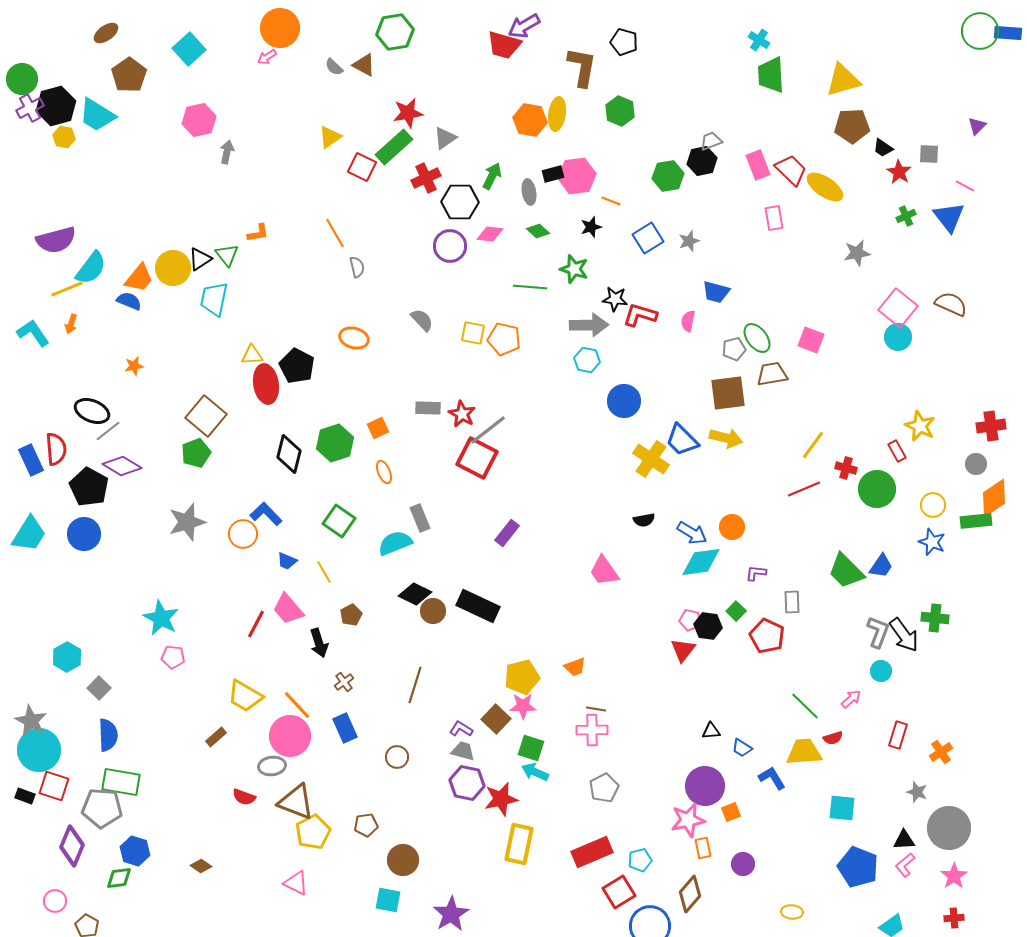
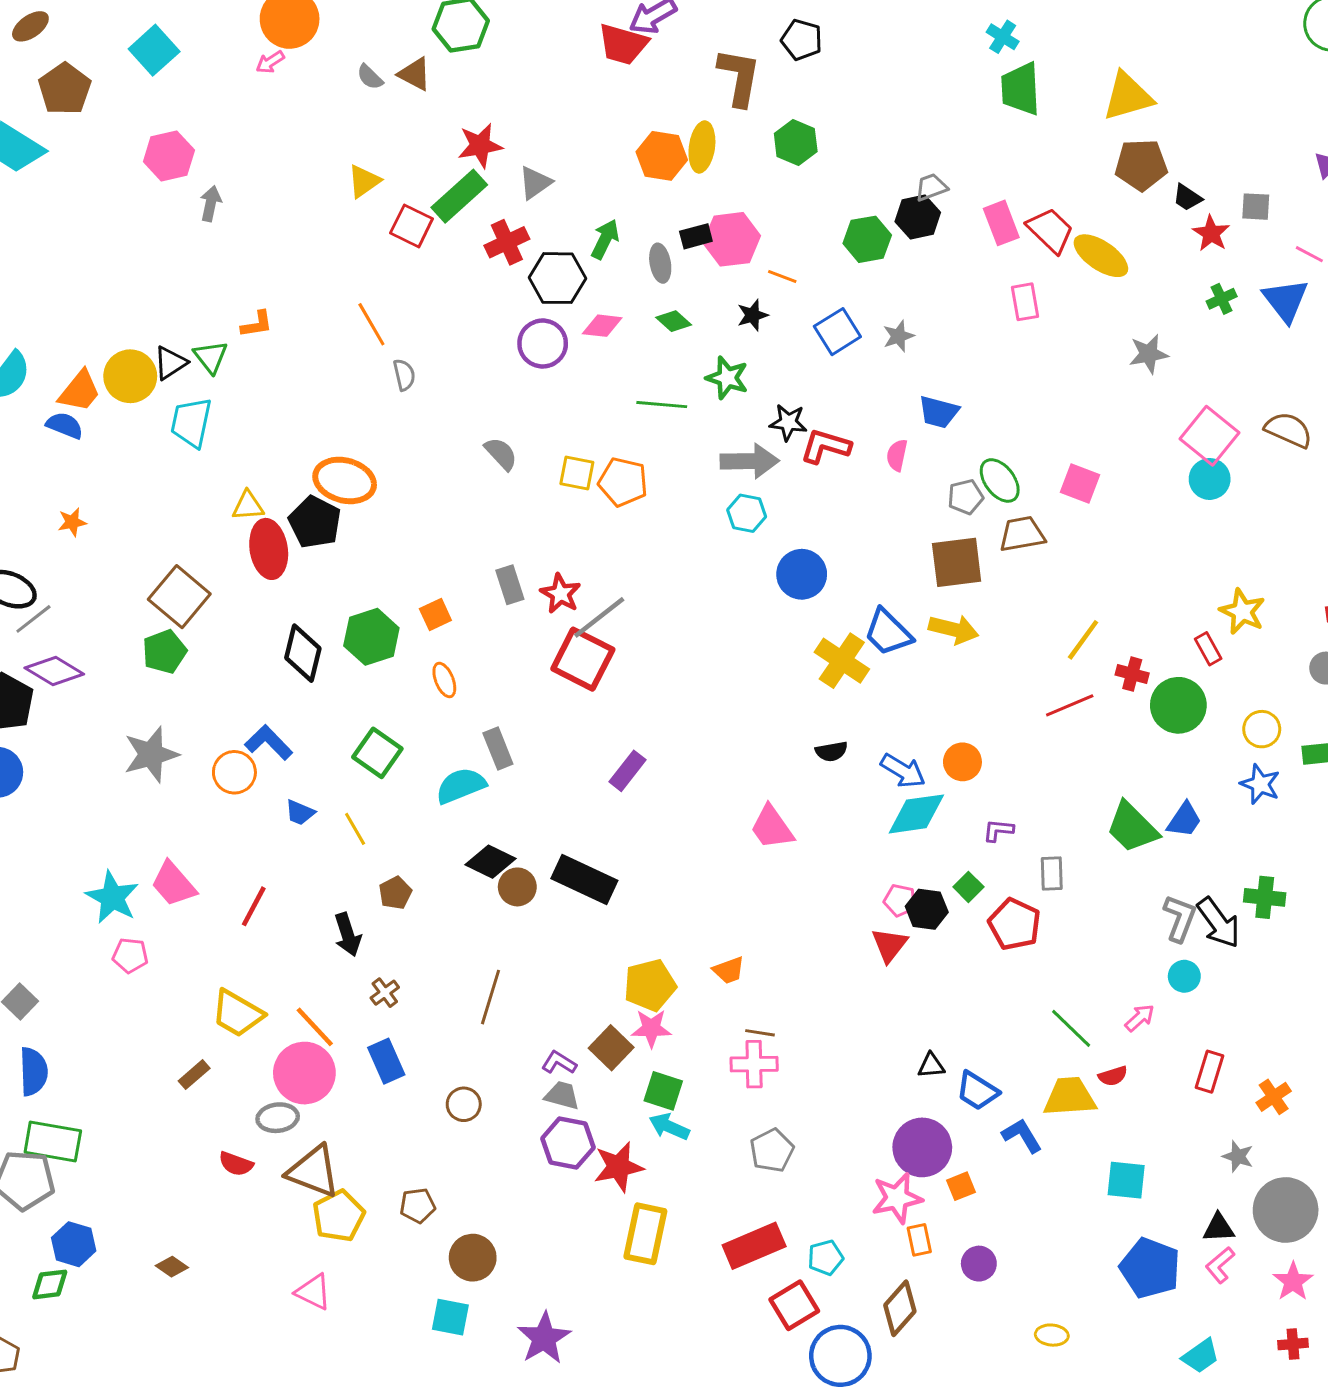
orange ellipse: (354, 338) -> (345, 480), moved, size x1.4
gray rectangle: (428, 408) -> (510, 585), turned 70
pink trapezoid: (288, 609) -> (173, 884), moved
blue trapezoid: (742, 748) -> (977, 1091), size x1.4

